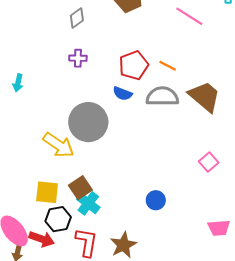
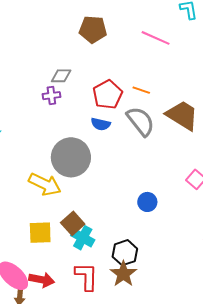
gray diamond: (77, 18) -> (61, 76), moved, turned 45
gray semicircle: (162, 96) -> (141, 121), turned 60
blue circle: (156, 200) -> (147, 202), moved
black hexagon: (58, 219) -> (125, 253), moved

